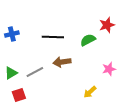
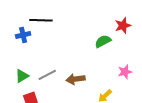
black line: (53, 37) -> (41, 20), moved
brown arrow: (62, 62) -> (76, 79), moved

